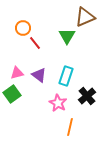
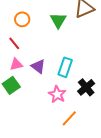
green triangle: (67, 36) -> (58, 20), moved
red line: (35, 43) -> (14, 43), moved
orange line: (70, 127) -> (69, 118), turned 30

